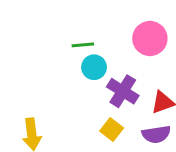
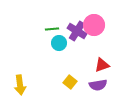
purple cross: (123, 91) -> (77, 31), moved

